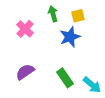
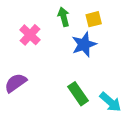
purple semicircle: (25, 72) -> (16, 83), moved

